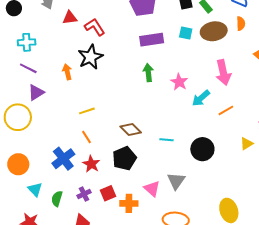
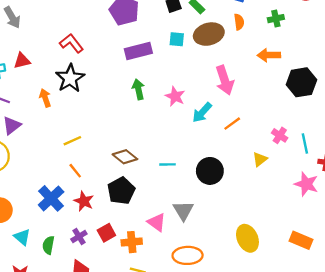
red triangle: (70, 18) -> (22, 61), moved

